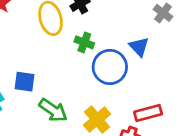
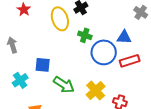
blue triangle: (139, 47) -> (124, 37), turned -42
red rectangle: (148, 113) -> (130, 61), moved

